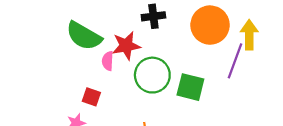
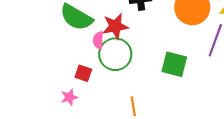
green circle: (152, 75) -> (115, 54), moved

